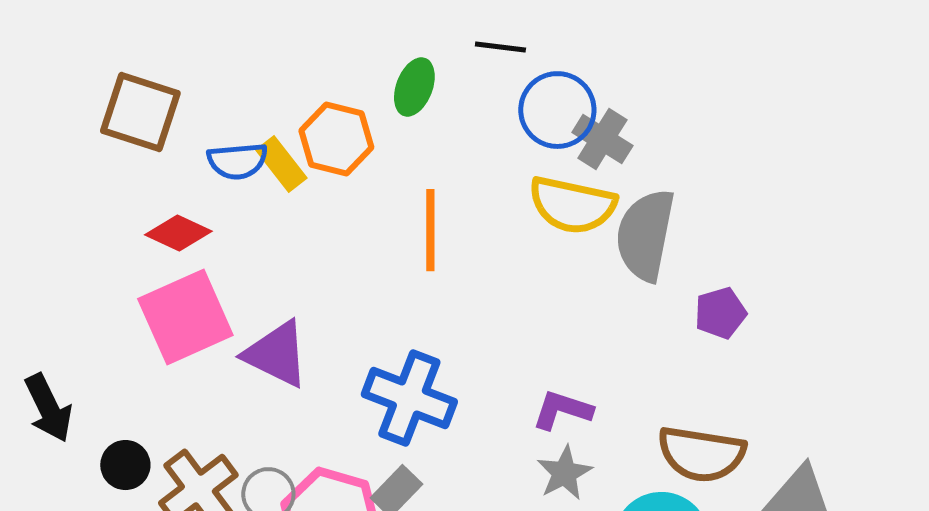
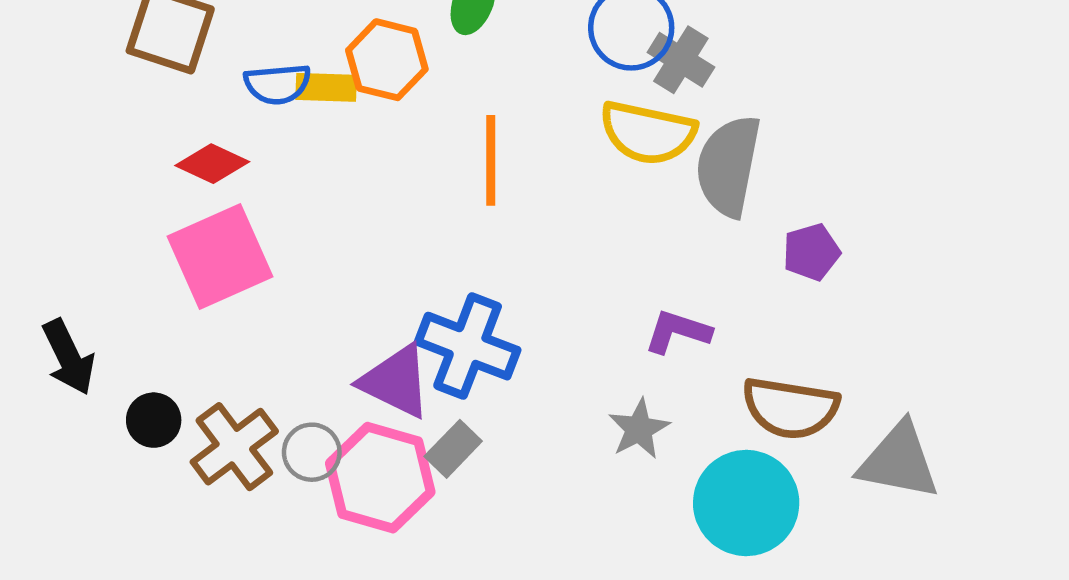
yellow rectangle: (281, 164) -> (326, 87), turned -50
purple triangle: (276, 354) -> (396, 381), moved
purple L-shape: (562, 410) -> (678, 332), moved

